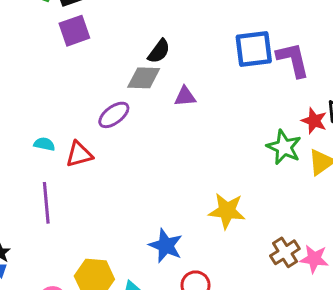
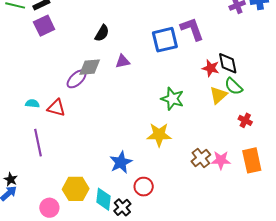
blue square: (254, 49) -> (165, 40), moved
gray diamond: (144, 78) -> (90, 67), moved
green star: (284, 147) -> (172, 99), moved
red triangle: (79, 154) -> (56, 108), turned 36
blue star: (166, 246) -> (121, 162), turned 30

